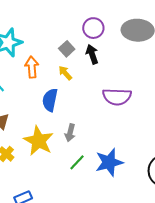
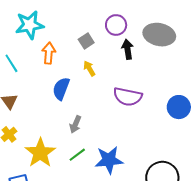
black arrow: (92, 54) -> (128, 49), moved
yellow arrow: (65, 73) -> (89, 68), moved
yellow star: (39, 141) -> (40, 153), moved

